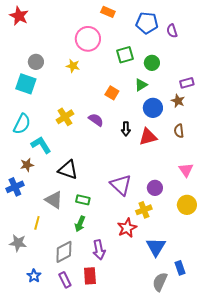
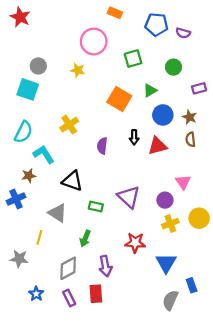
purple semicircle: (172, 31) -> (183, 33), turned -56
green circle: (152, 63) -> (173, 67), moved
orange square: (112, 93) -> (119, 99), size x1.6
brown star: (178, 101) -> (189, 117), moved
purple semicircle: (96, 120) -> (102, 146), moved, turned -119
pink triangle: (186, 170) -> (183, 182), moved
green rectangle: (83, 200) -> (96, 206), moved
yellow cross: (144, 210) -> (170, 224), moved
red star: (127, 228) -> (135, 243), turned 30

